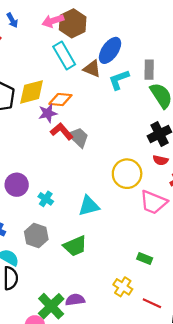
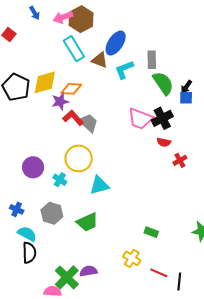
blue arrow: (12, 20) -> (35, 13), moved
yellow circle: (127, 174) -> (79, 158), moved
pink trapezoid: (153, 202) -> (140, 119), moved

